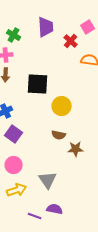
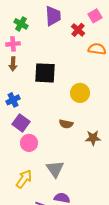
yellow circle: (62, 106) -> (80, 93), moved
brown star: (76, 149) -> (93, 138), moved
pink circle: (14, 165) -> (29, 143), moved
yellow arrow: (17, 190) -> (24, 179), turned -36

